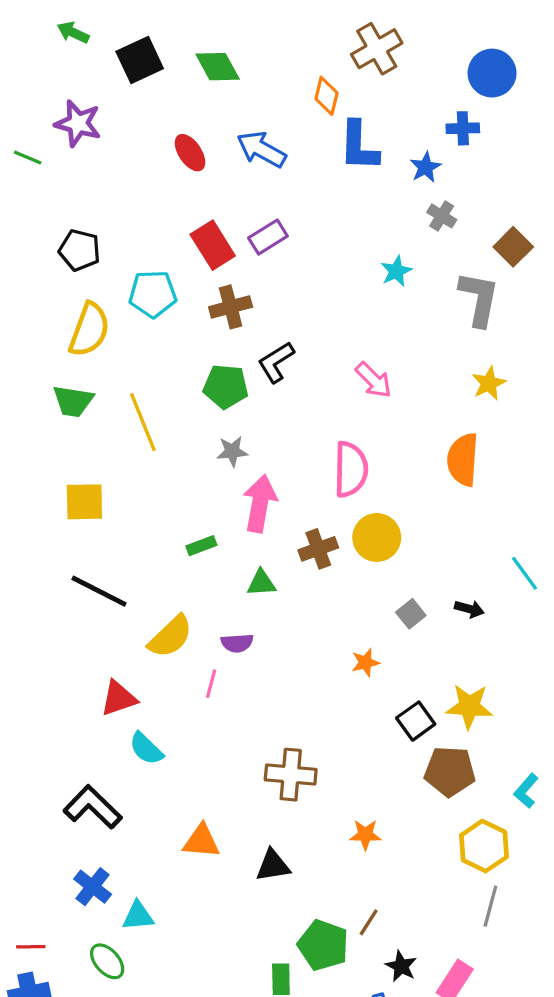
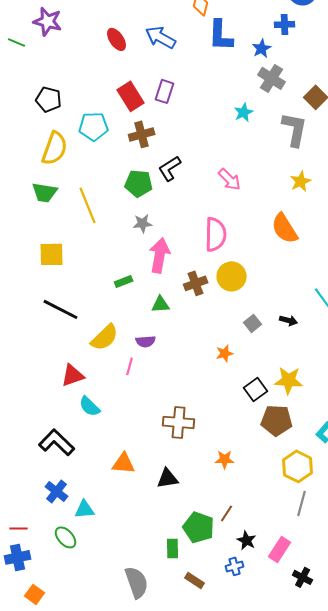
gray cross: (442, 216) -> (272, 78), size x1.5
purple rectangle: (268, 237) -> (165, 91), turned -40
orange semicircle: (463, 460) -> (285, 228), turned -36

